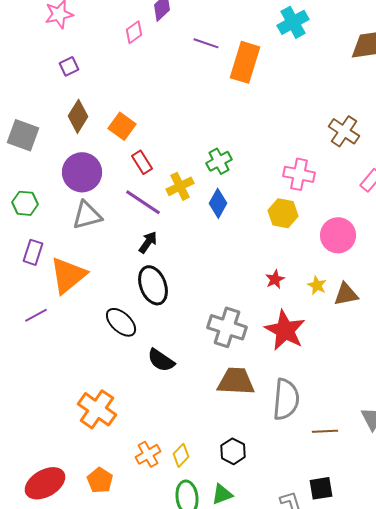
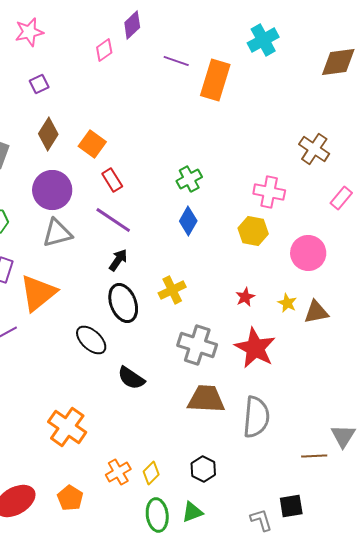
yellow cross: (180, 186) -> (172, 290), moved
brown line: (325, 431) -> (314, 456), moved

